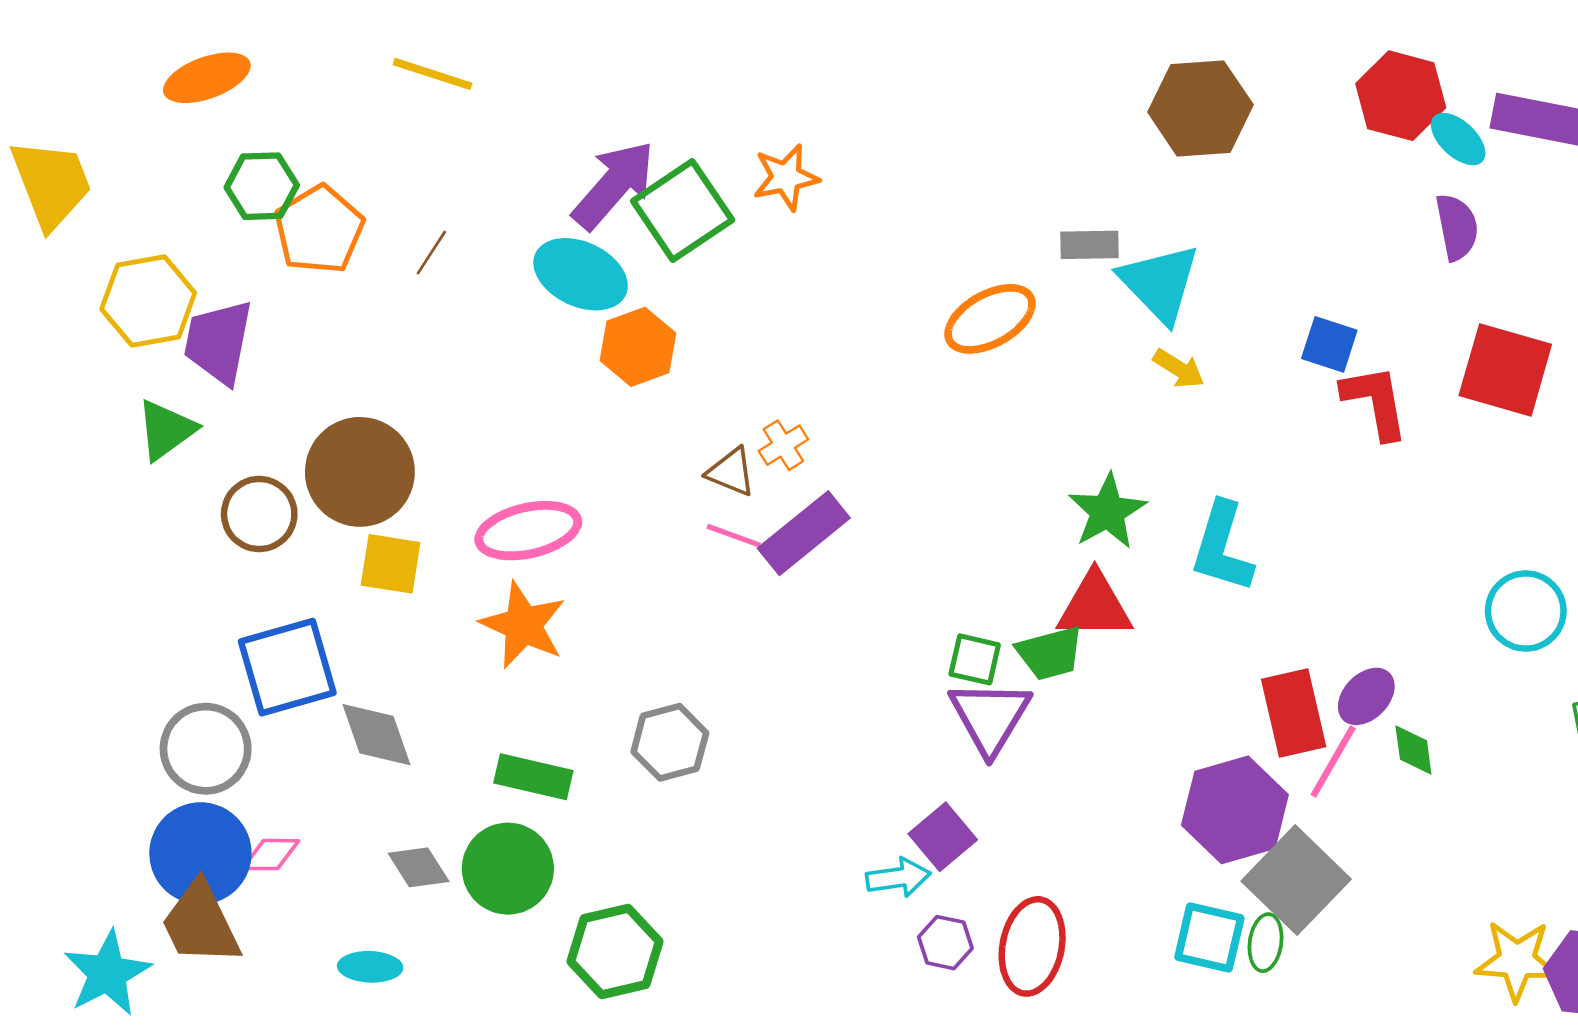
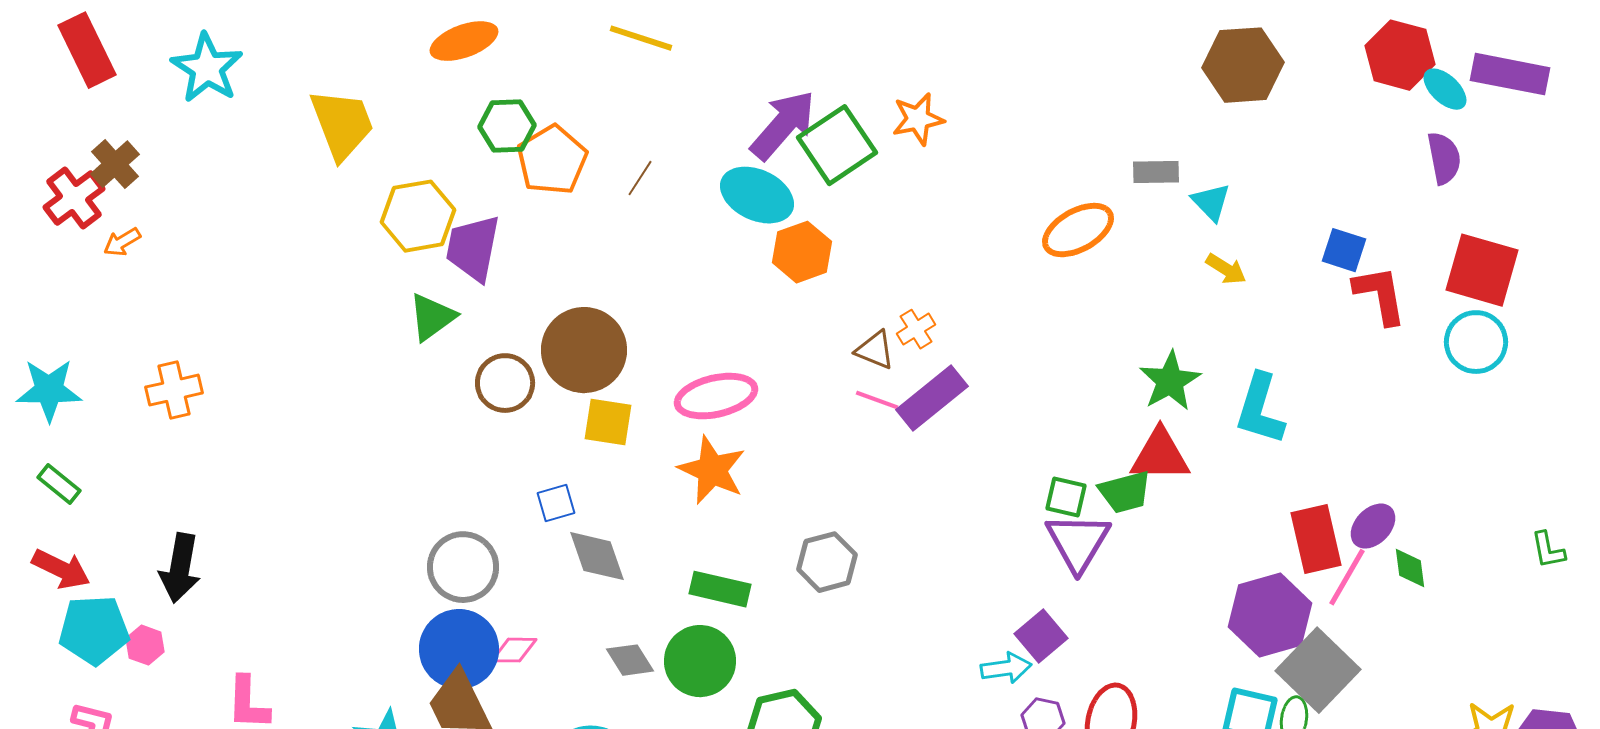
cyan triangle: (1160, 283) -> (1211, 202), size x0.6
cyan circle: (1526, 611) -> (1476, 342), moved
blue square: (287, 667) -> (556, 503), moved, size x0.5

